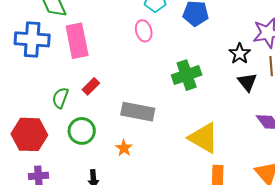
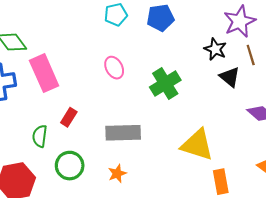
pink ellipse: (144, 31) -> (114, 68), moved
orange star: (124, 148) -> (117, 174), turned 30

